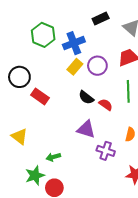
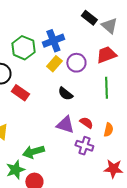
black rectangle: (101, 18) -> (89, 18), moved, turned 63
green hexagon: (43, 35) -> (23, 48), moved
red semicircle: (106, 105) -> (86, 123), moved
green arrow: (53, 157) -> (33, 152), size x1.5

